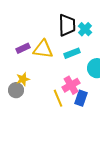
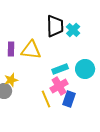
purple rectangle: (23, 48) -> (11, 49), turned -64
cyan rectangle: (72, 53) -> (60, 69), moved

